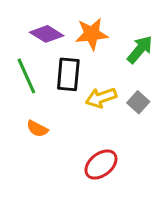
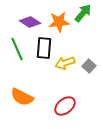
green arrow: (140, 49) -> (83, 13), moved
orange semicircle: (37, 129) -> (22, 97), moved, size x1.6

